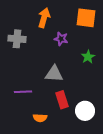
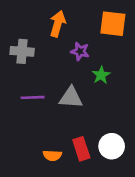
green star: (88, 57) -> (101, 75), moved
purple line: (23, 92) -> (33, 97), moved
red rectangle: (62, 100) -> (81, 149), moved

